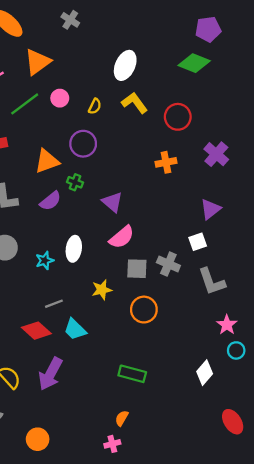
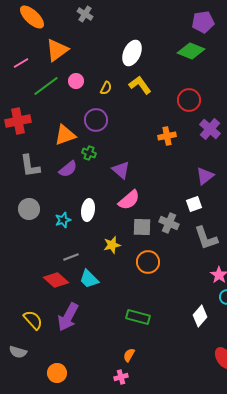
red circle: (178, 117) -> (189, 100), moved

